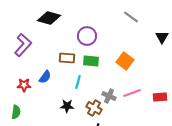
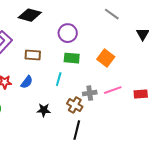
brown rectangle: (67, 58) -> (33, 55), moved
blue semicircle: (45, 77) -> (27, 82), moved
gray cross: (109, 96) -> (90, 93), turned -32
black star: (67, 106) -> (44, 110), moved

